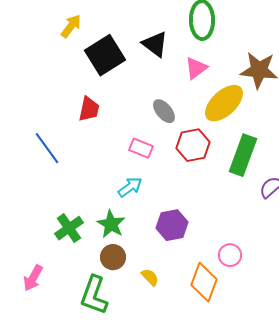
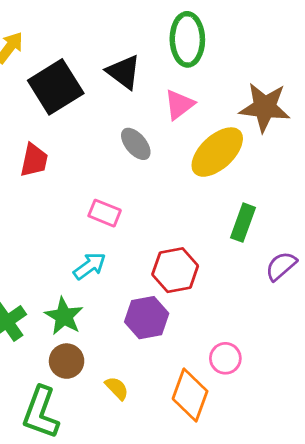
gray ellipse: (164, 111) -> (136, 144), moved
red hexagon: (193, 145) -> (175, 270), moved
green rectangle: (243, 155) -> (243, 223), size x0.7

